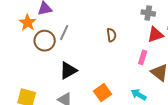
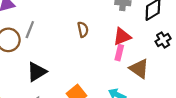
red triangle: (155, 35) -> (122, 37), moved

